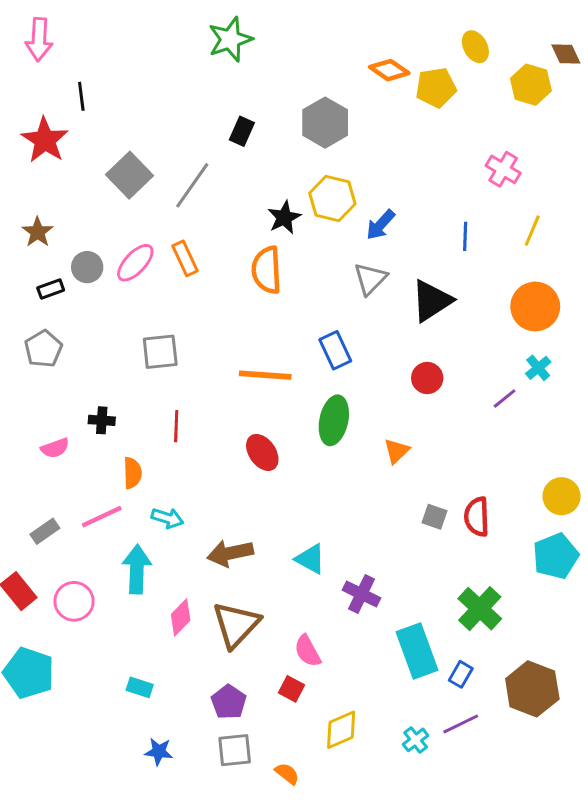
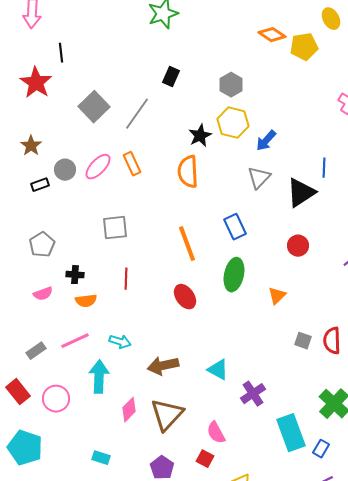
gray hexagon: (325, 123) -> (231, 85), moved, size x0.7
blue line: (465, 236) -> (324, 168), moved
gray pentagon: (43, 349) -> (42, 245), moved
orange line: (265, 375) -> (187, 244), turned 66
orange semicircle: (132, 473) -> (86, 301), moved, turned 85
purple cross: (362, 594) -> (253, 394), turned 30

